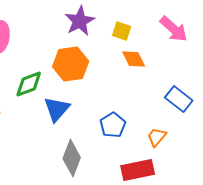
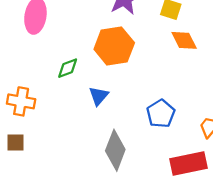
green diamond: (29, 84) -> (68, 68), size x0.7
blue triangle: (57, 109) -> (99, 96), size x0.7

